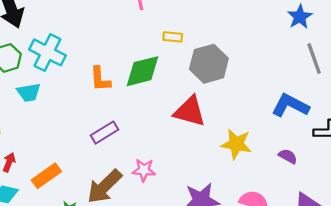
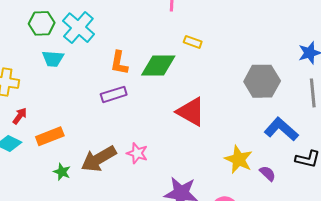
gray hexagon: (209, 64) -> (262, 81), moved
purple rectangle: (104, 133) -> (114, 94), moved
yellow star: (236, 144) -> (239, 159), moved

